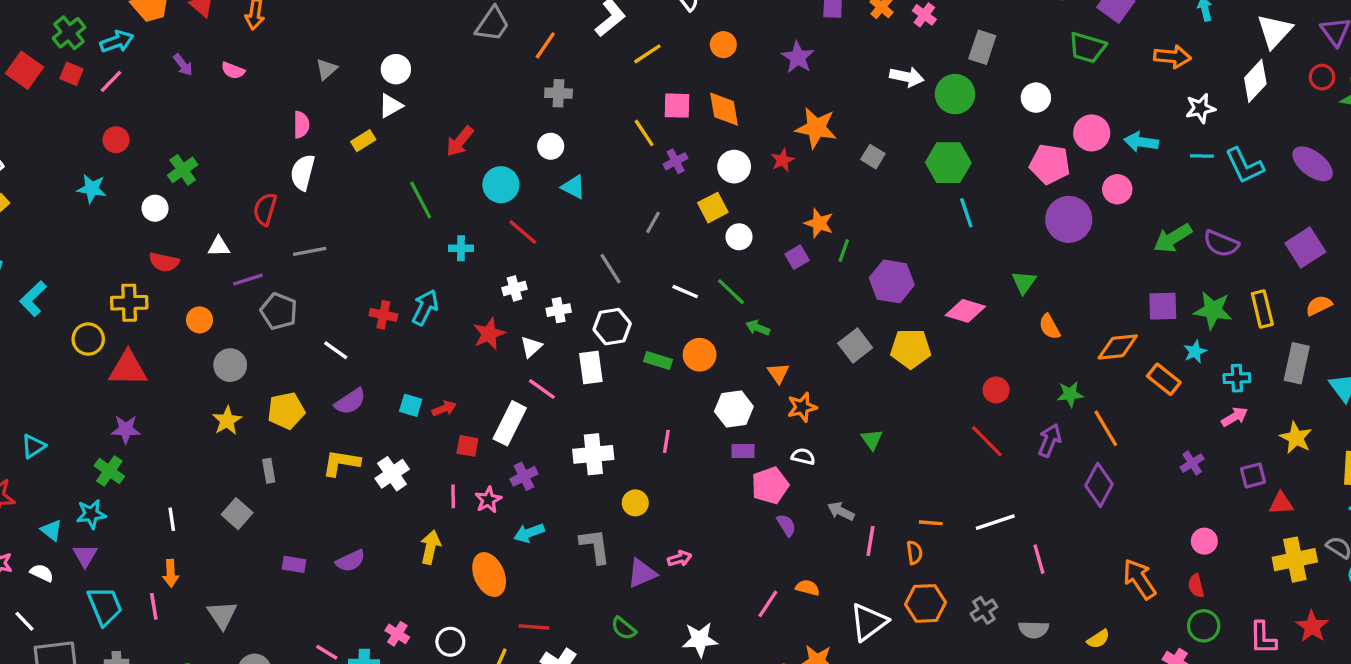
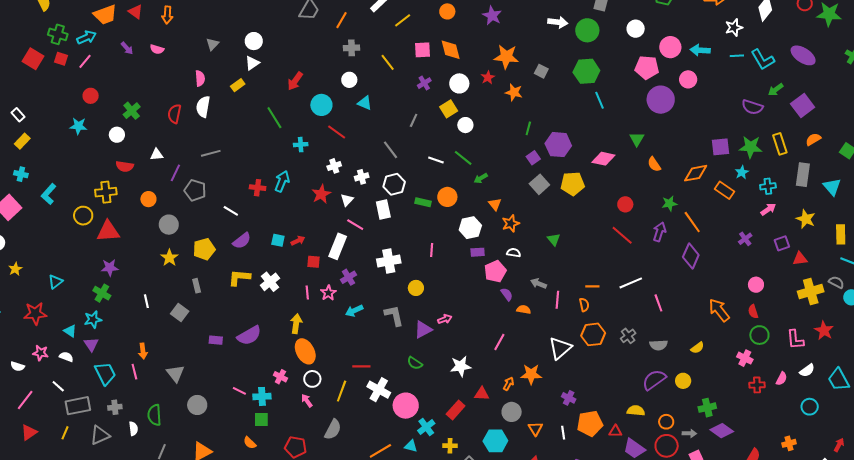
green cross: (69, 33) -> (58, 34), turned -30
yellow line: (644, 133) -> (388, 62), moved
red semicircle: (265, 209) -> (174, 114), moved
orange star: (819, 223) -> (514, 92), moved
green arrow: (1173, 238) -> (776, 90), moved, size x0.7
purple square: (797, 257) -> (533, 158), moved
purple line: (248, 280) -> (175, 173), turned -42
green arrow: (758, 328) -> (481, 178), turned -48
white line: (172, 519) -> (146, 301), moved
purple semicircle: (350, 561) -> (249, 335), size x1.4
orange ellipse: (489, 575) -> (305, 351), moved
orange semicircle: (808, 588) -> (524, 310), moved

